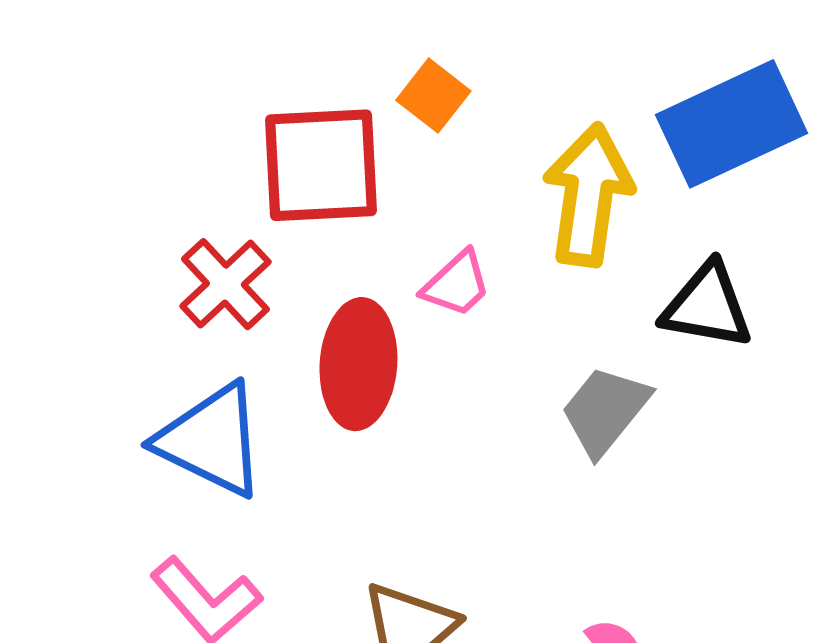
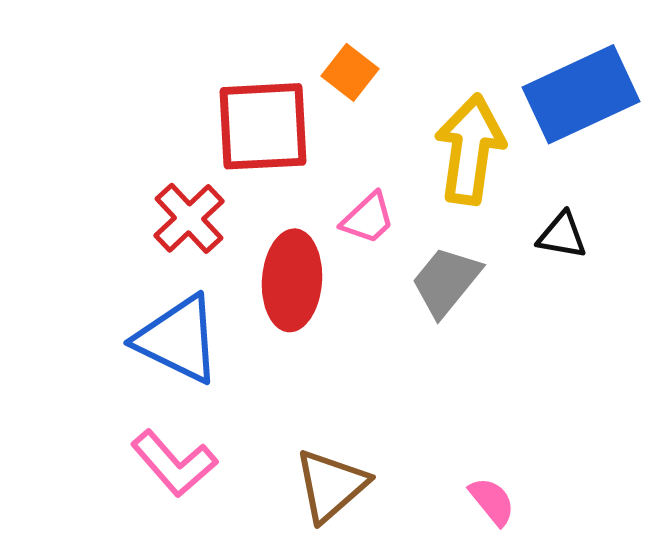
black triangle: (707, 306) -> (562, 235), size x0.7
gray trapezoid: (605, 411) -> (446, 281), moved

